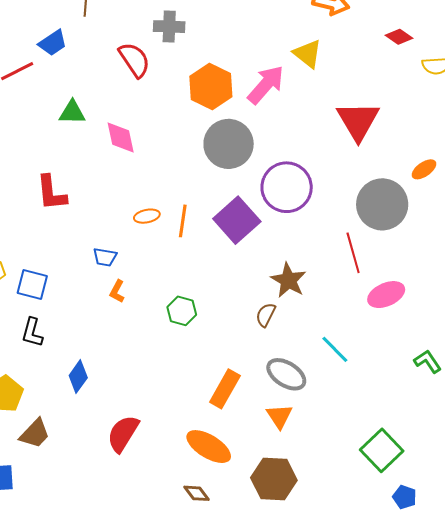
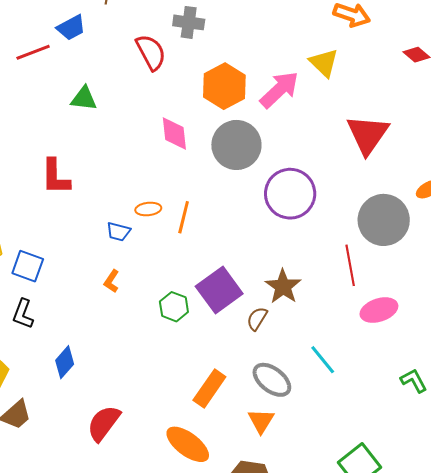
pink diamond: (121, 137) -> (174, 134), moved
purple square: (237, 220) -> (219, 290), moved
blue trapezoid: (105, 257) -> (118, 232), moved

